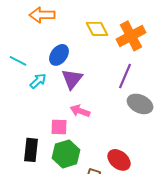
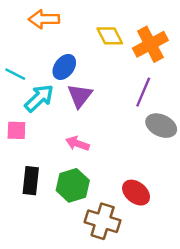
cyan arrow: (38, 81) -> (39, 98), size x1.5
pink arrow: (80, 111) -> (77, 144), moved
pink square: (59, 127) -> (16, 130), moved

